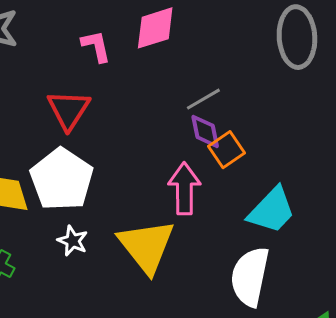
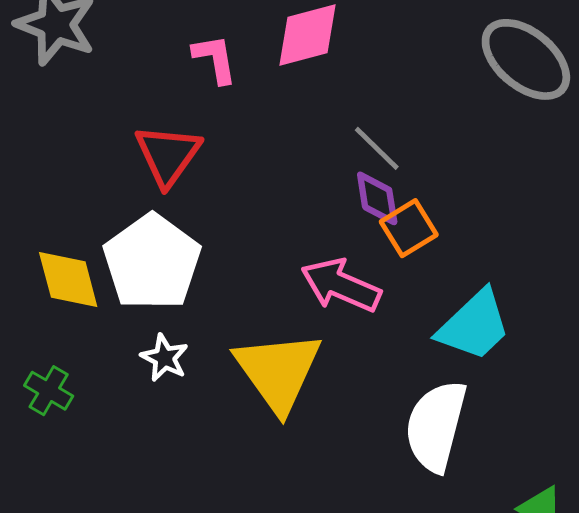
gray ellipse: (297, 37) -> (526, 59), turned -50
gray line: (203, 99) -> (377, 148), turned 72
pink arrow: (184, 189) -> (341, 285), turned -69

